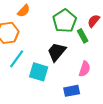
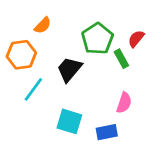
black trapezoid: (57, 52) -> (69, 69), moved
cyan square: (39, 72) -> (69, 121), moved

